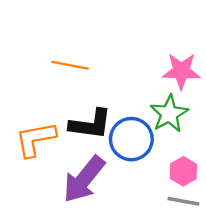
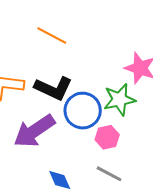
pink hexagon: (183, 171) -> (107, 137), moved

